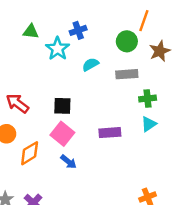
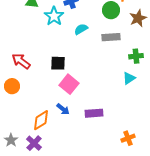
green cross: (148, 98) -> (136, 56), moved
purple rectangle: (110, 133) -> (94, 113), moved
pink square: (62, 134) -> (69, 84), moved
orange diamond: (30, 153) -> (41, 120), moved

